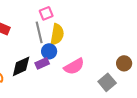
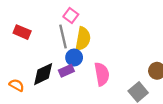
pink square: (46, 13) -> (71, 15), turned -32
pink semicircle: (74, 66) -> (102, 74), turned -70

